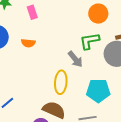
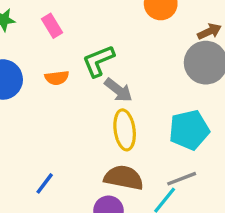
green L-shape: (89, 41) -> (98, 61), moved
gray arrow: (75, 59) -> (118, 90), moved

